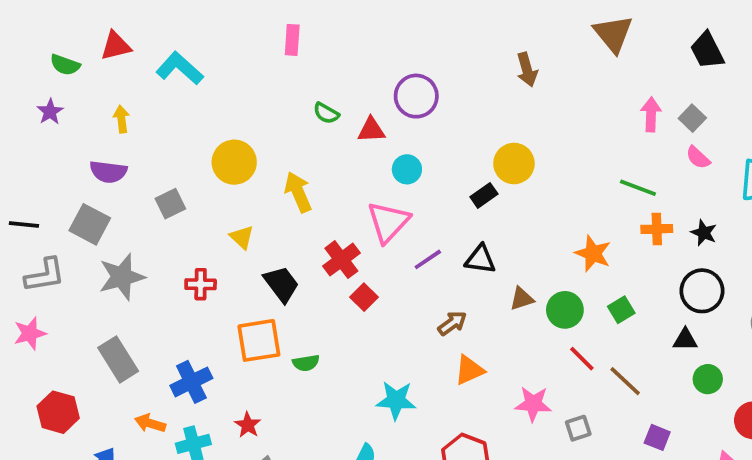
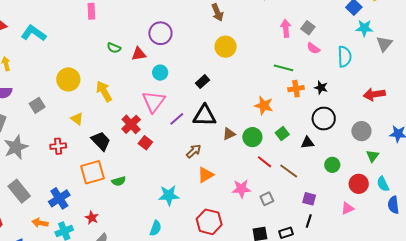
yellow circle: (514, 164) -> (226, 47), moved
black triangle: (480, 259) -> (205, 116), size x1.4
black triangle: (685, 340) -> (307, 143), moved

